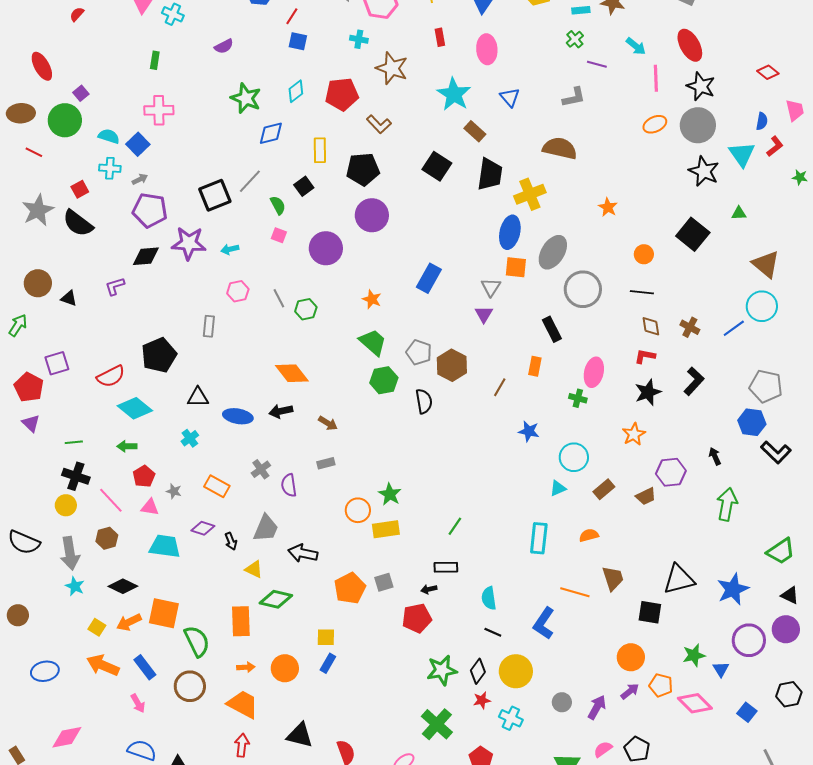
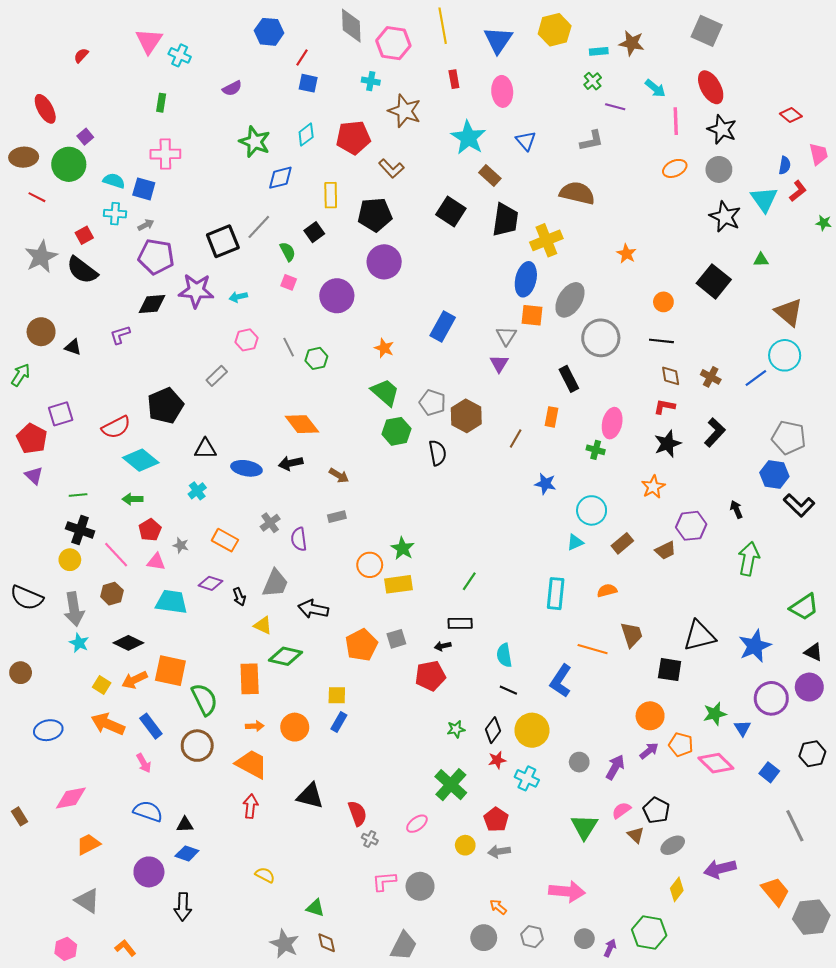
gray circle: (698, 125) -> (719, 169), size x0.7
blue square: (138, 144) -> (144, 189), turned -30
gray rectangle: (209, 326) -> (217, 376), turned 40
green star: (442, 670) -> (456, 729), size x0.6

